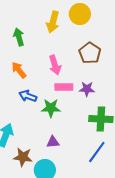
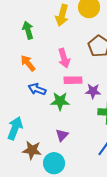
purple star: (87, 89) -> (93, 91), moved
purple triangle: (53, 142) -> (62, 135), turned -40

